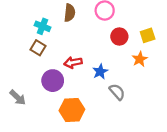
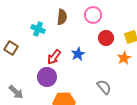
brown square: (38, 48) -> (11, 48), moved
red arrow: (73, 62) -> (54, 57), moved, turned -42
blue star: (100, 72) -> (78, 54), moved

